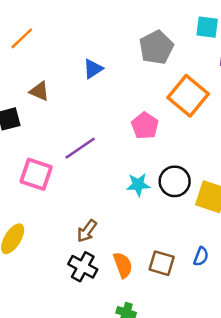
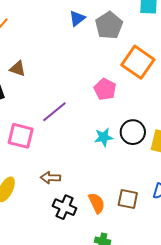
blue triangle: (93, 69) -> (77, 18), moved
brown arrow: (87, 231) -> (50, 178), moved, turned 60

